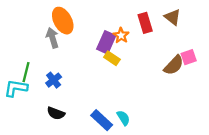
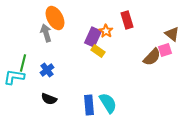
brown triangle: (173, 17) -> (172, 34), moved
cyan semicircle: (123, 118) -> (108, 103), size x1.5
blue rectangle: (102, 120) -> (89, 105), turned 42

